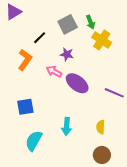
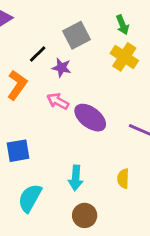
green arrow: (90, 22) -> (122, 25), moved
purple star: (67, 54) -> (62, 68), moved
brown circle: (102, 155) -> (85, 215), moved

